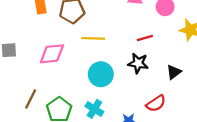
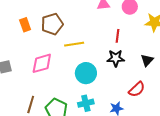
red line: (145, 38) -> (118, 36), turned -56
cyan cross: (94, 109) -> (86, 103), turned -35

